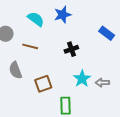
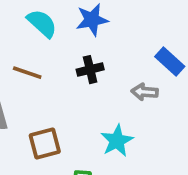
black cross: (71, 49) -> (90, 70), moved
gray arrow: (102, 83) -> (145, 92), moved

